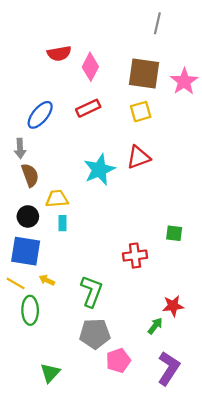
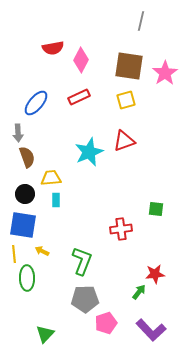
yellow line: (16, 283) -> (14, 254), turned 54
purple L-shape: (169, 368) -> (151, 330), turned 104

